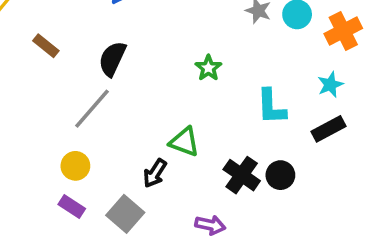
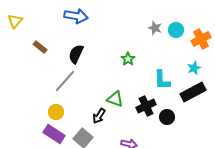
black rectangle: (328, 129) -> (193, 92), size x1.4
black cross: (242, 175) -> (146, 106), moved, turned 30
purple rectangle: (72, 206) -> (54, 134), size x1.5

